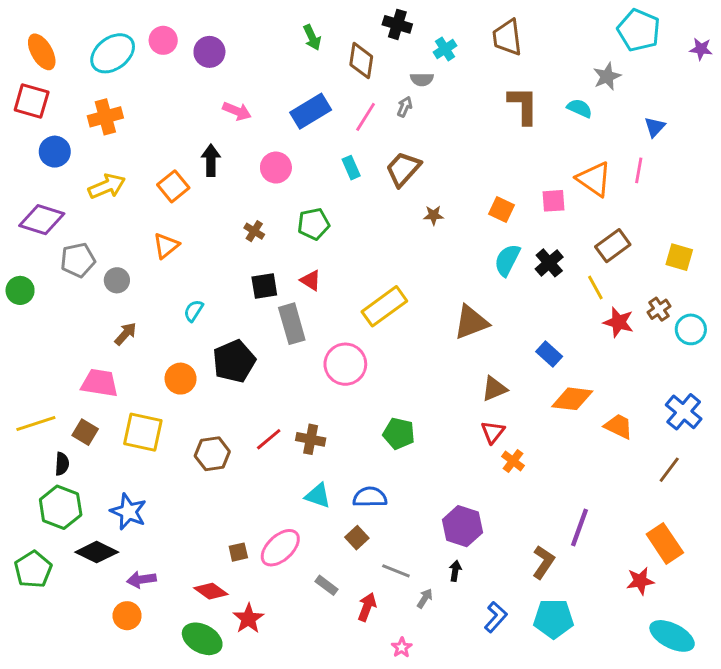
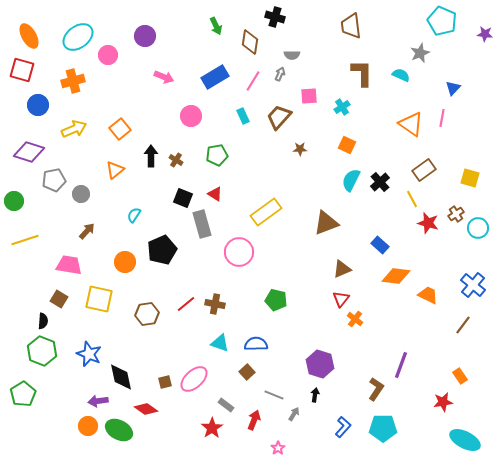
pink circle: (163, 40) -> (108, 55), moved
cyan cross: (445, 49) -> (342, 107), moved
black arrow: (211, 160) -> (151, 156), moved
pink square: (554, 201) -> (309, 96), moved
black square: (264, 286) -> (183, 198), turned 30
yellow line: (36, 423) -> (25, 240), moved
orange rectangle: (665, 543) -> (460, 376), size x0.6
black diamond: (97, 552) -> (121, 377), moved, turned 52
red star: (248, 619) -> (212, 428), moved
green ellipse: (202, 639) -> (119, 430), moved

